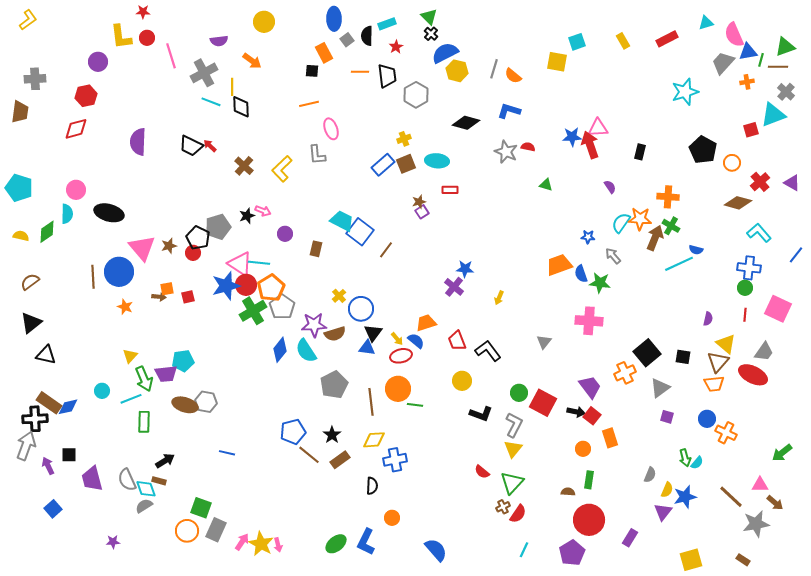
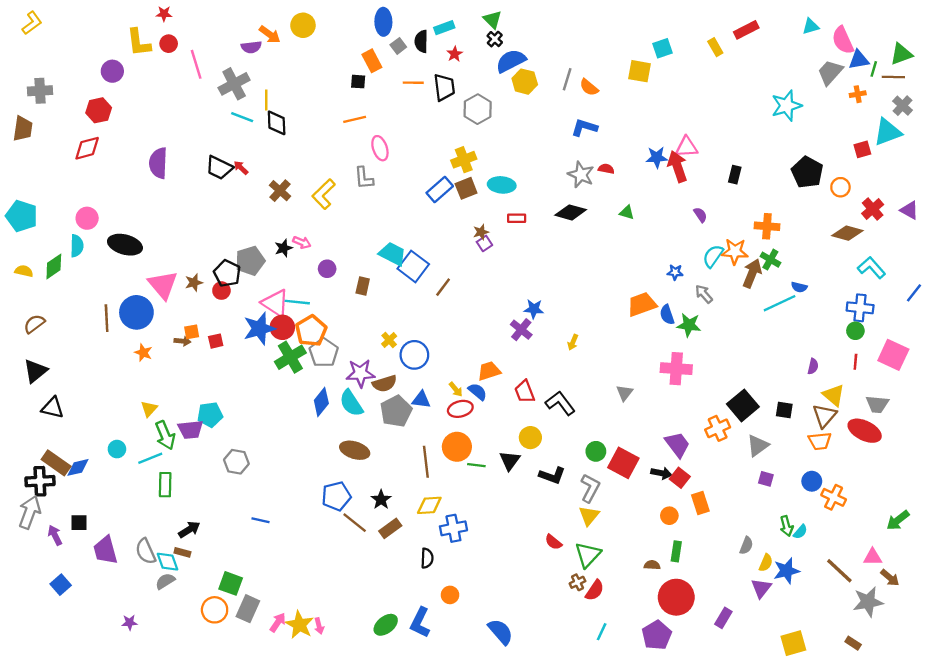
red rectangle: (667, 39) -> (746, 30), moved
orange arrow: (252, 61) -> (270, 34), moved
black diamond: (466, 123) -> (571, 212), moved
yellow cross: (404, 139) -> (464, 160), size x1.5
black triangle: (373, 333) -> (510, 461), moved
gray trapezoid: (764, 352) -> (877, 404), turned 60
gray pentagon: (334, 385) -> (396, 411), moved
brown ellipse: (185, 405) -> (355, 450), moved

